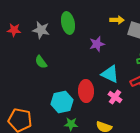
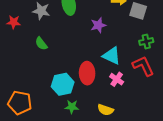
red star: (14, 30) -> (14, 22), moved

